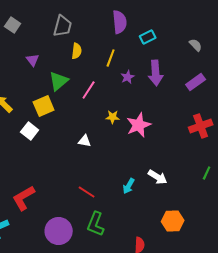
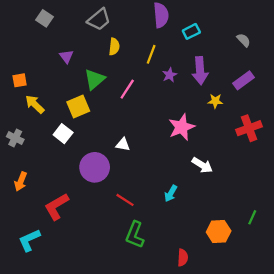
gray trapezoid: (63, 26) -> (99, 19), turned 35
yellow star: (113, 117) -> (215, 101), moved
green line: (207, 173) -> (252, 217), moved
white arrow: (158, 177) -> (202, 165), moved
purple circle: (59, 231) -> (95, 167), moved

